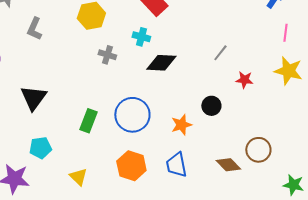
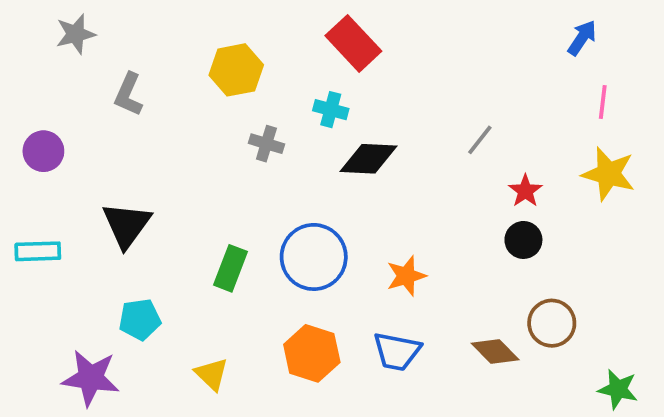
red star: (244, 80) -> (525, 191), turned 30
black circle: (211, 106) -> (523, 240), moved
blue trapezoid: (176, 165) -> (397, 351), turned -68

